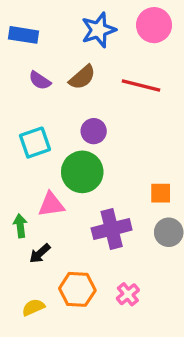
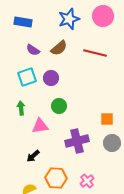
purple circle: (94, 131) -> (51, 78), moved
cyan square: (35, 143) -> (27, 77), moved
green circle: (82, 172) -> (59, 106), size x0.6
green arrow: (20, 226) -> (21, 108), moved

